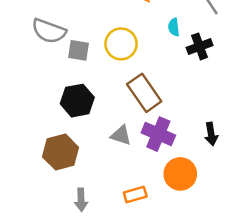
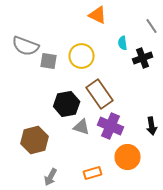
black hexagon: (77, 101) -> (67, 104), moved
gray arrow: (81, 200) -> (51, 177), turned 30

